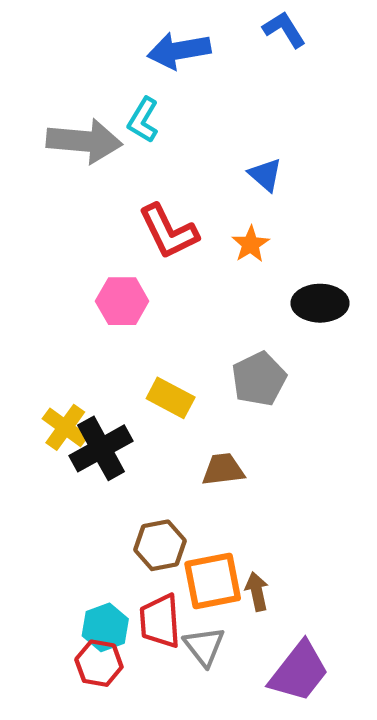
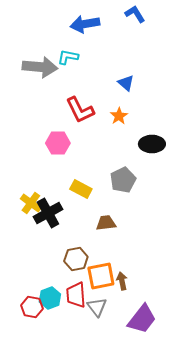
cyan L-shape: (143, 120) -> (68, 57), turned 70
red hexagon: (99, 663) -> (32, 307), moved

